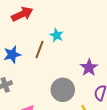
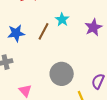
purple star: (89, 68) -> (93, 27), moved

